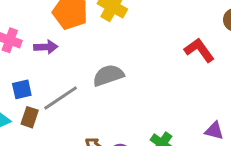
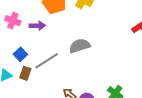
blue square: (22, 89) -> (20, 54), turned -32

